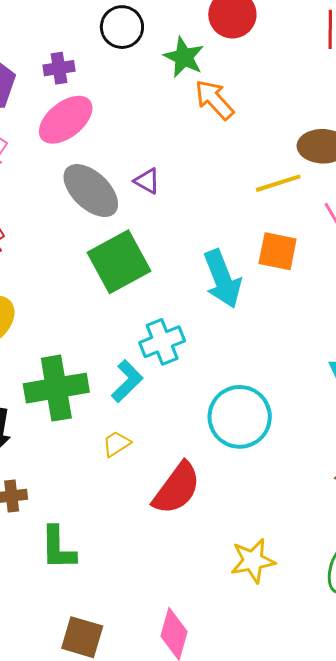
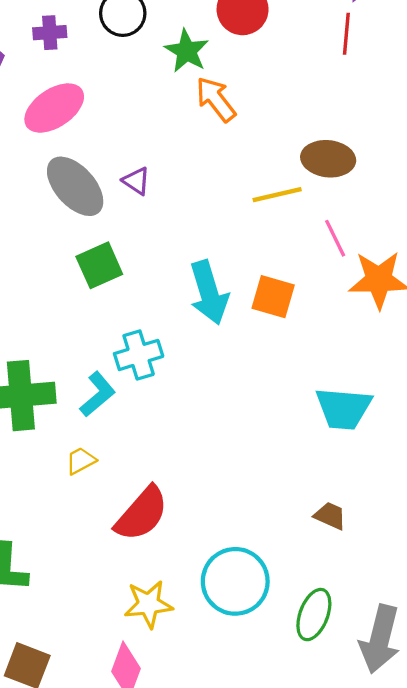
purple cross: (59, 68) -> (50, 33), moved
orange square: (278, 251) -> (273, 297), moved
green square: (119, 262) -> (99, 265), size x0.7
cyan circle: (240, 417) -> (235, 581), moved
yellow star: (253, 561) -> (148, 604), moved

